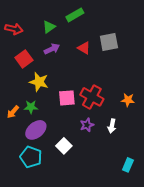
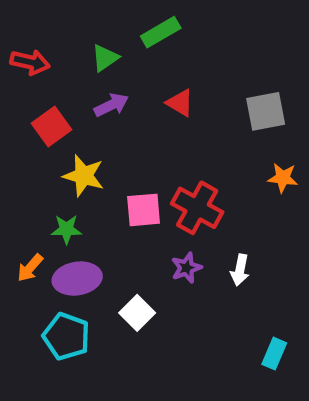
gray square: (109, 42) -> (266, 111), moved
orange star: (128, 100) -> (283, 178), moved
orange arrow: (13, 112) -> (30, 268), moved
purple ellipse: (36, 130) -> (77, 279), turned 30

